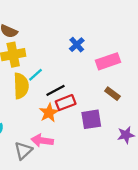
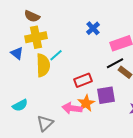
black line: (56, 90) -> (115, 63), moved
orange star: (49, 113) -> (86, 103), moved
pink arrow: (42, 140) -> (72, 108), moved

